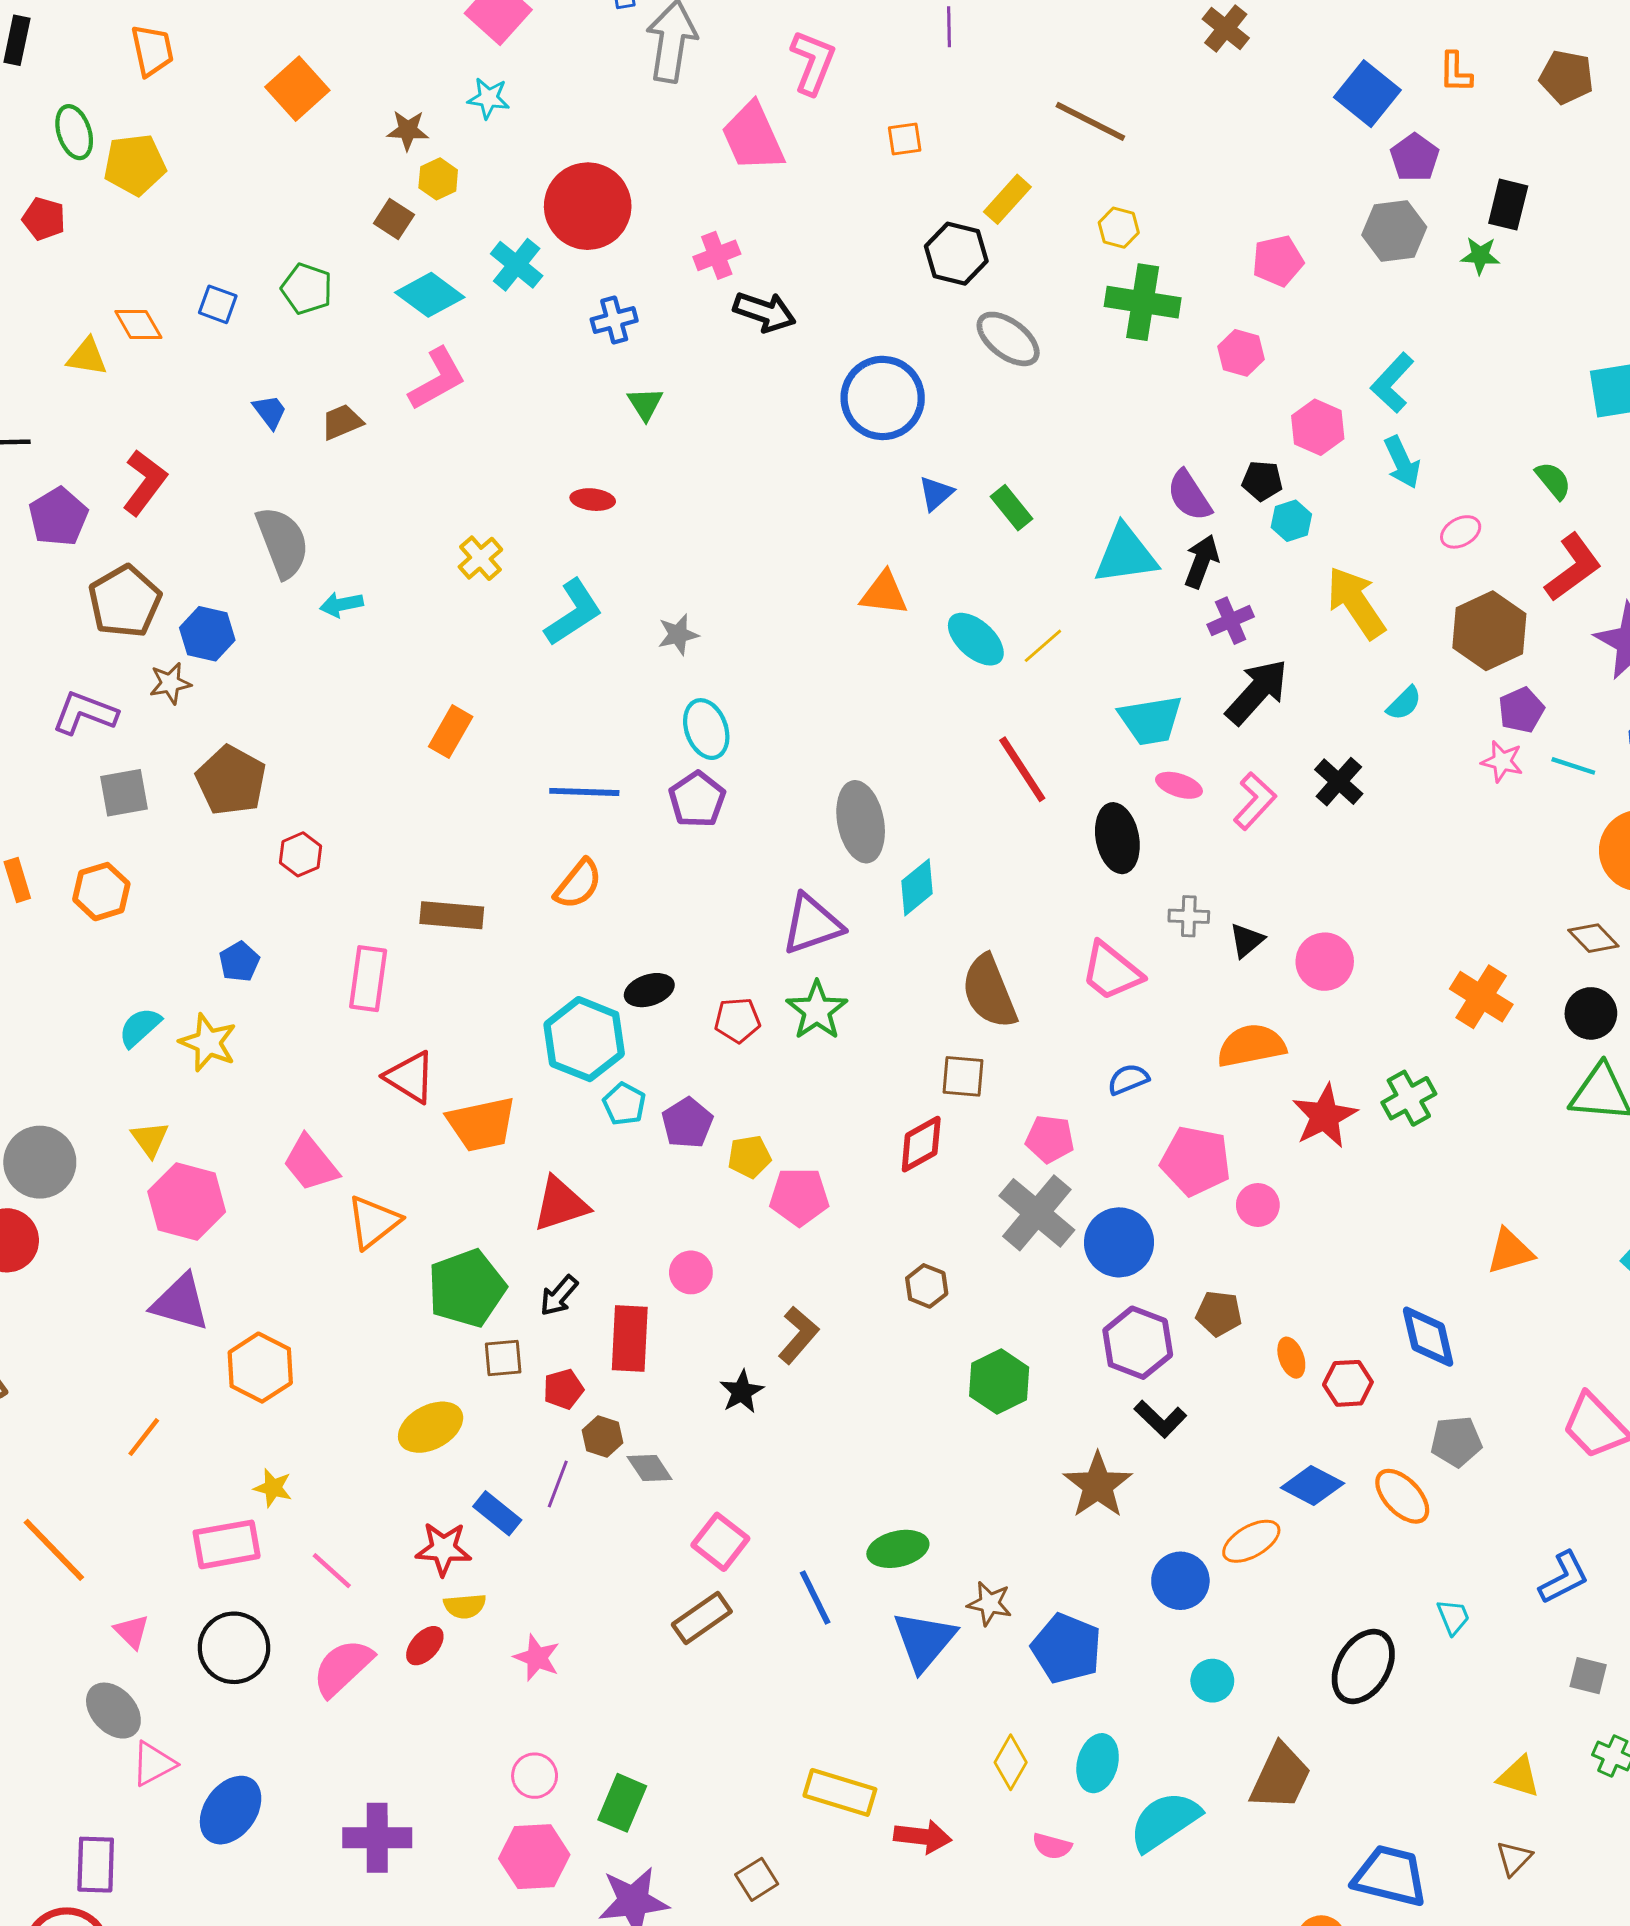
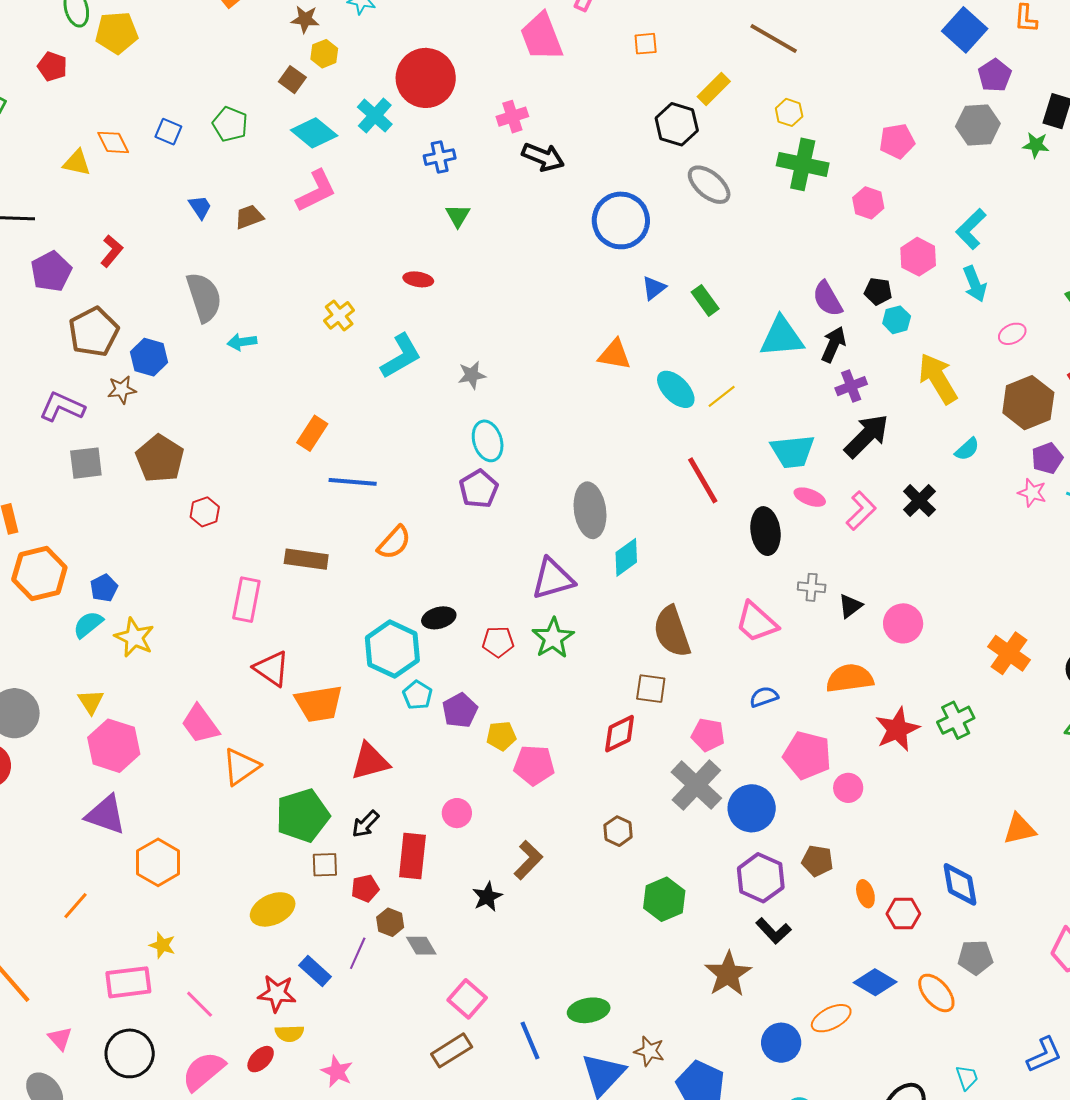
red L-shape: (145, 482) -> (112, 251), size x0.7
blue line: (584, 792) -> (353, 482), moved
orange hexagon: (101, 892) -> (39, 574), moved, size x1.4
blue pentagon: (239, 962) -> (104, 588), moved

